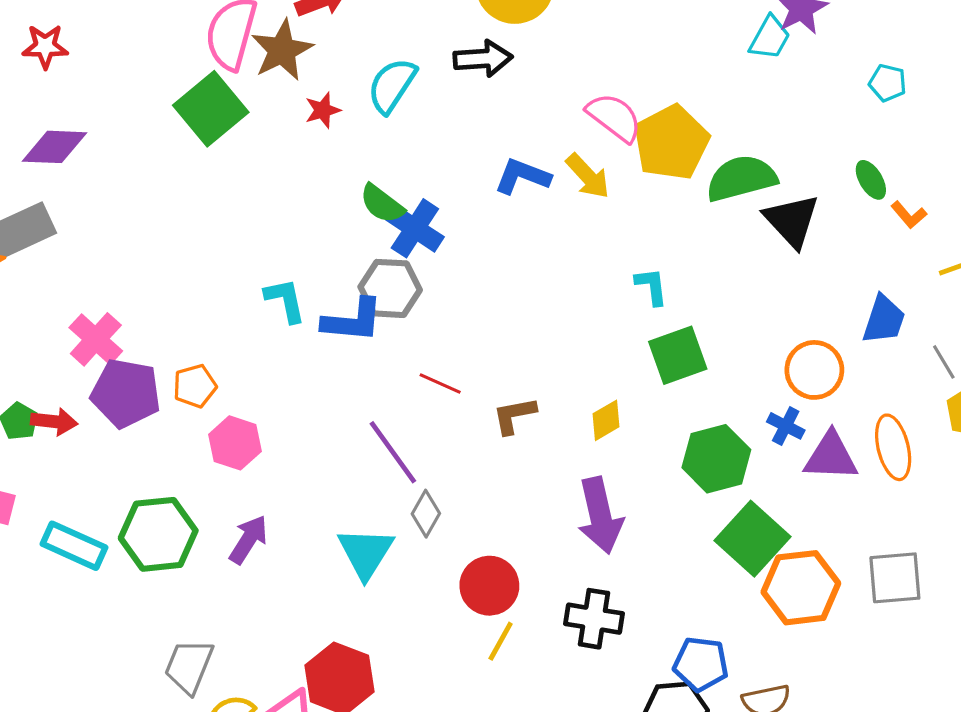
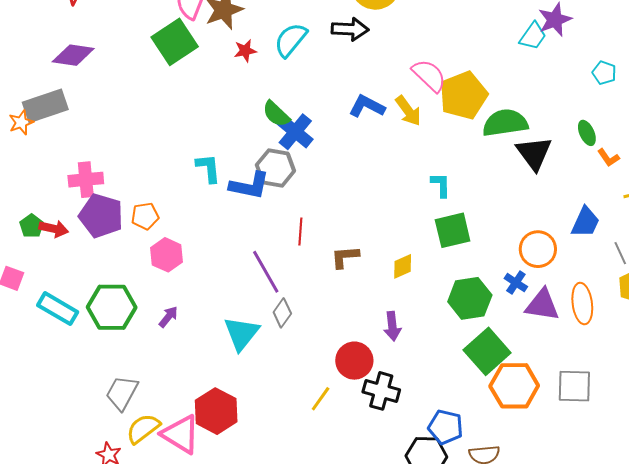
pink cross: (96, 339) -> (86, 180), turned 36
red line: (440, 384) -> (300, 232), turned 64
purple arrow: (600, 515) -> (392, 326), size x0.6
purple arrow: (248, 540) -> (168, 317), size x0.7
red circle: (489, 586) -> (354, 361), moved

